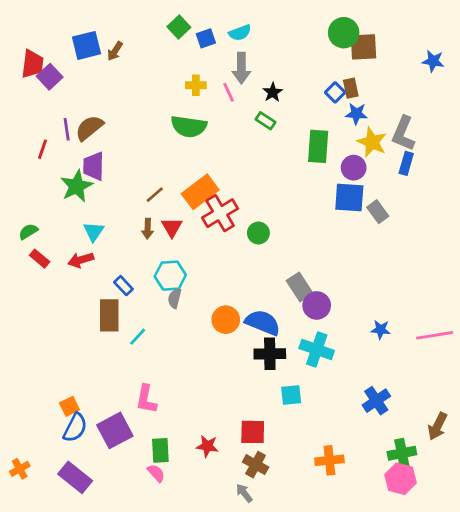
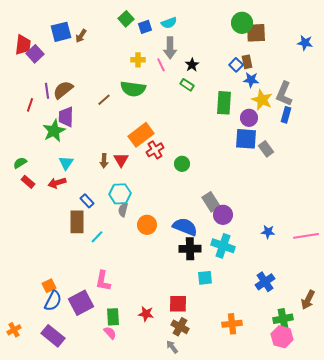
brown line: (155, 195) -> (104, 100), moved
red cross: (220, 213) -> (155, 150), size x0.7
orange circle: (226, 320) -> (147, 225), moved

